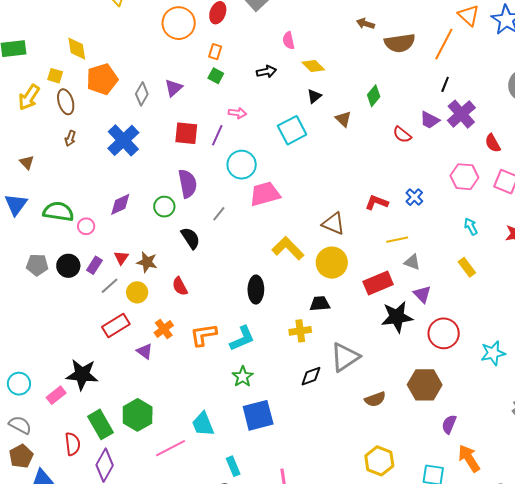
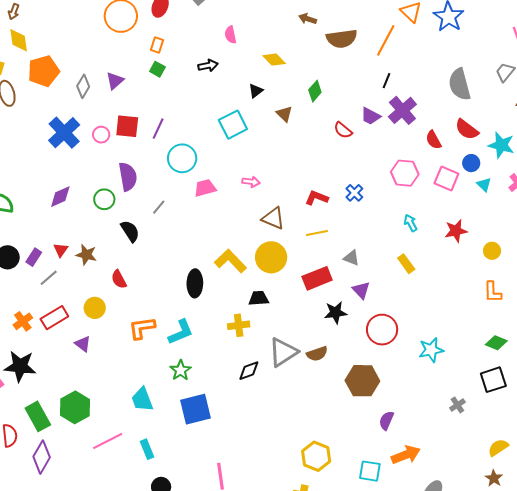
yellow diamond: (313, 66) -> (274, 60), moved
pink arrow: (237, 113) -> (251, 182), moved
brown arrow: (70, 138) -> (14, 12), moved
pink trapezoid: (265, 194) -> (205, 188), size x0.7
pink circle: (86, 226) -> (101, 135), moved
yellow line: (397, 240) -> (317, 233), moved
yellow L-shape: (288, 248) -> (230, 261), moved
yellow circle: (137, 292) -> (95, 308), moved
black star: (397, 317) -> (336, 312), size x0.7
orange cross: (164, 329) -> (23, 321), moved
brown semicircle: (375, 399) -> (317, 354), moved
cyan trapezoid: (203, 424) -> (142, 399), moved
orange arrow: (469, 458) -> (406, 455), turned 100
cyan rectangle: (233, 466) -> (147, 449), moved

